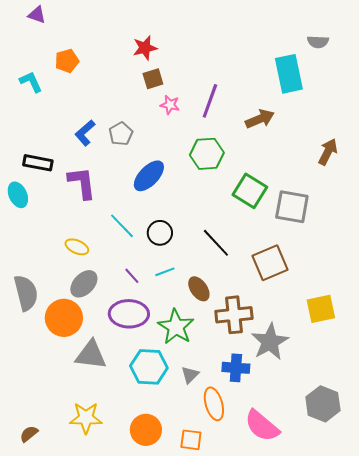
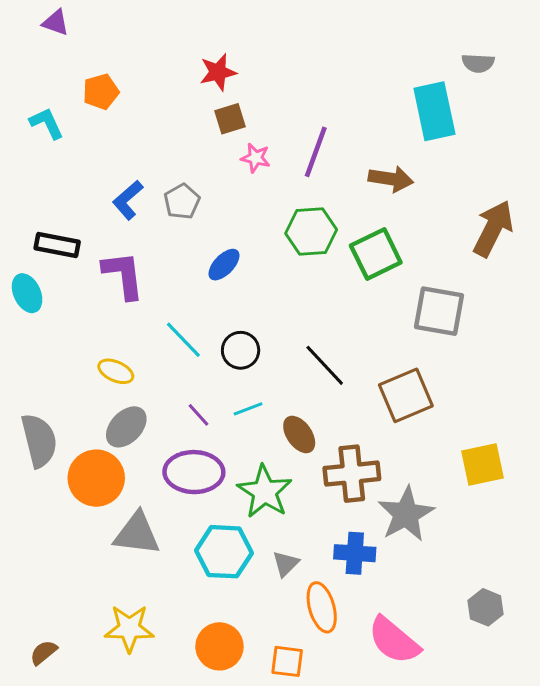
brown arrow: (260, 119) -> (391, 179), turned 32
brown arrow: (328, 152) -> (493, 229), size x1.4
blue ellipse: (149, 176) -> (224, 265), size x0.7
green square: (250, 191) -> (376, 254), moved, turned 32
gray hexagon: (323, 404) -> (486, 607), size x0.7

